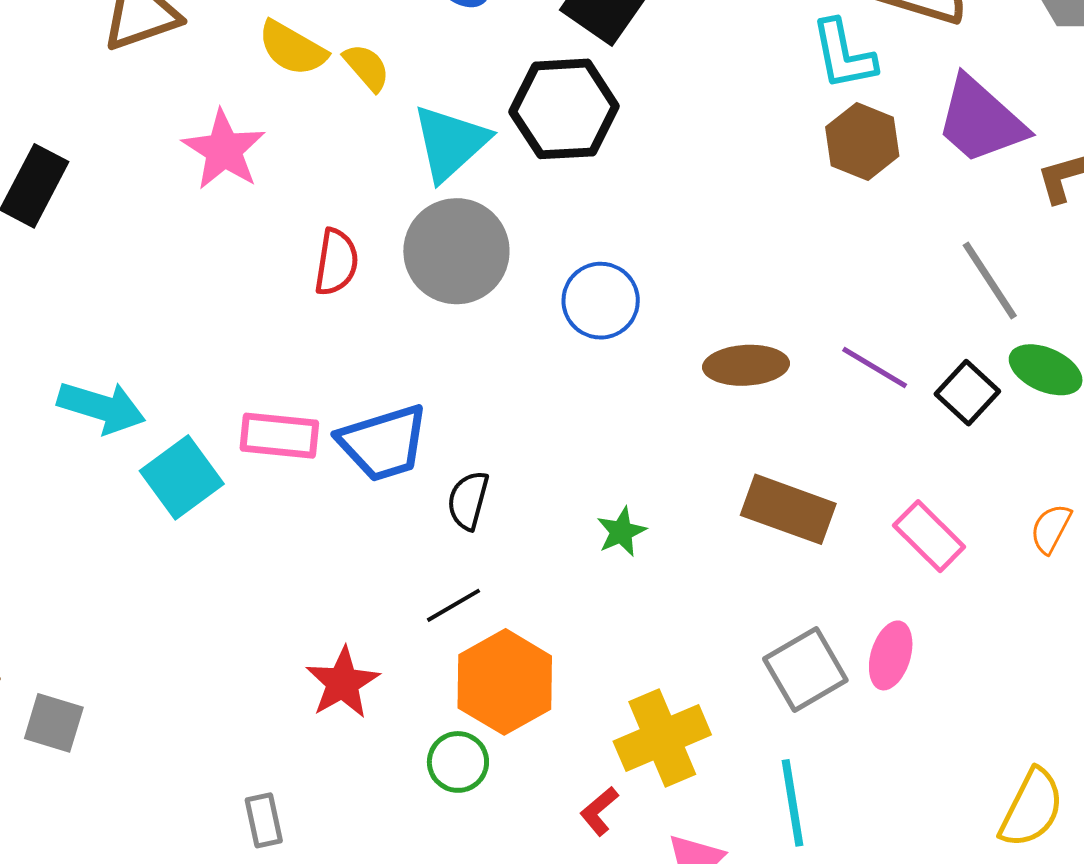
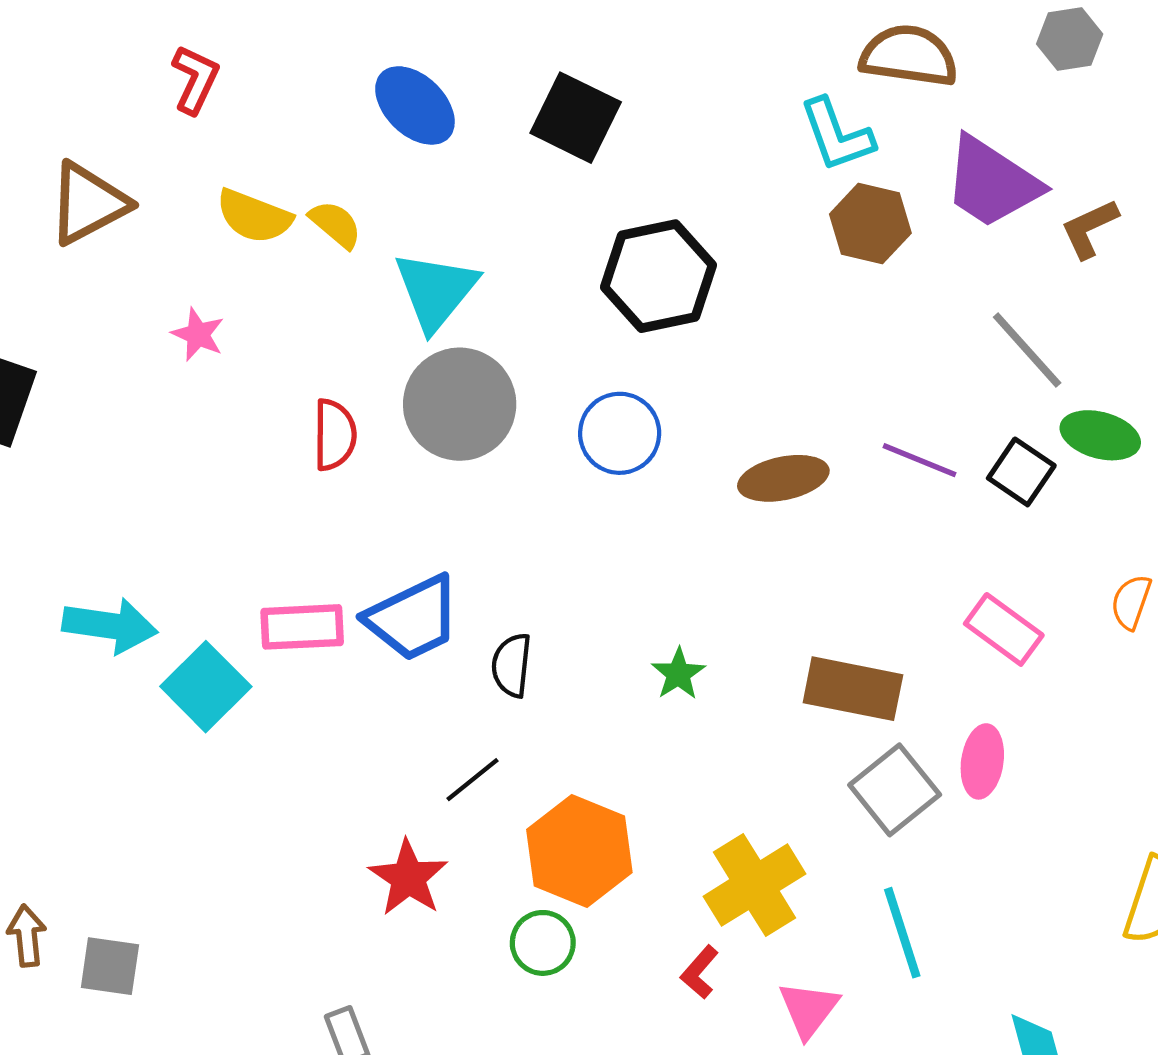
black hexagon: (564, 109) -> (658, 276), moved
pink star: (224, 150) -> (198, 334), size x0.6
brown rectangle: (788, 509) -> (853, 689), moved
black line: (454, 605) -> (472, 780), moved

